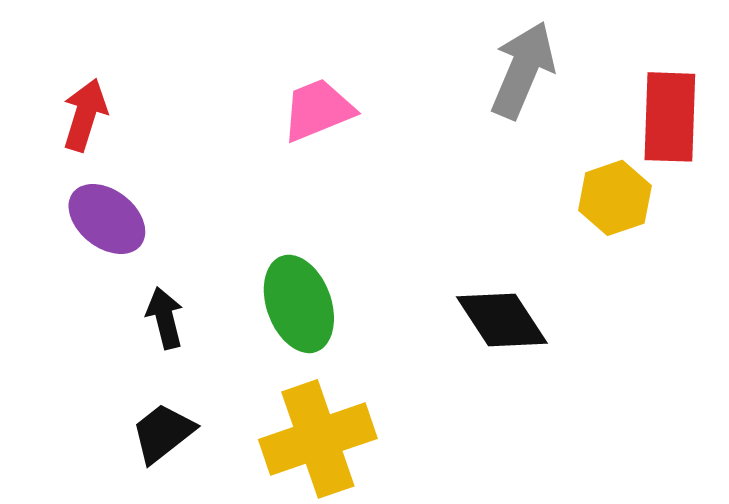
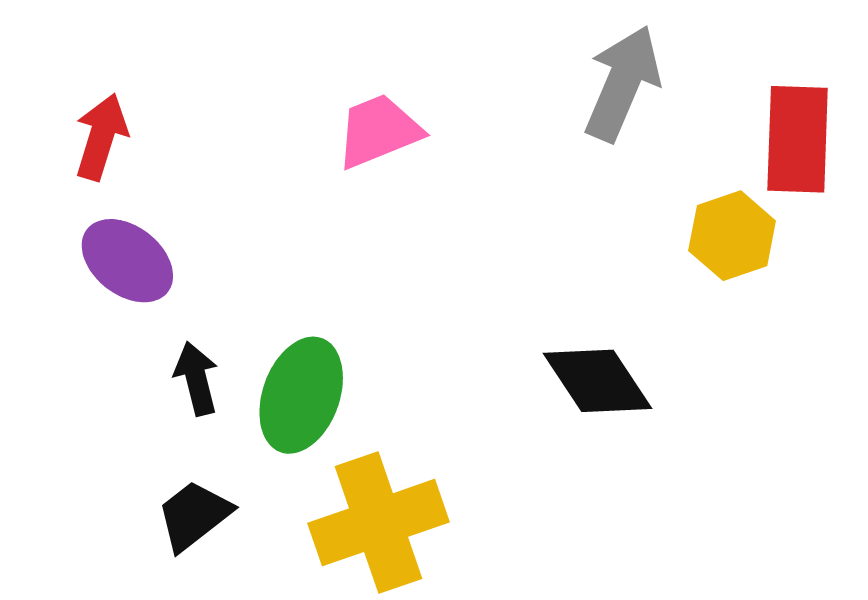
green ellipse: (299, 304) -> (301, 395), moved, turned 40

